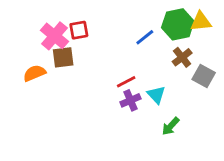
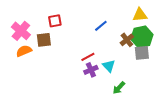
green hexagon: (178, 24) -> (142, 37), moved
pink cross: (54, 36) -> (21, 31), moved
gray square: (204, 76) -> (142, 53), turned -35

